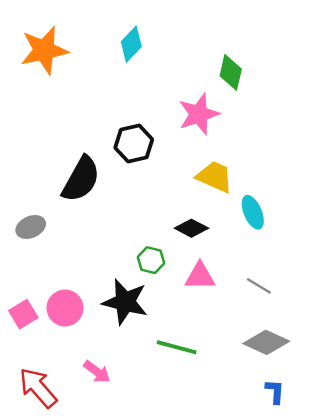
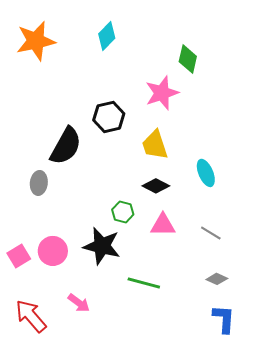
yellow trapezoid: (215, 177) -> (155, 145), moved, turned -132
gray ellipse: (31, 227) -> (39, 183), moved, turned -60
gray diamond: (266, 342) -> (217, 279), size x0.6
blue L-shape: (275, 391) -> (224, 319), size x1.4

